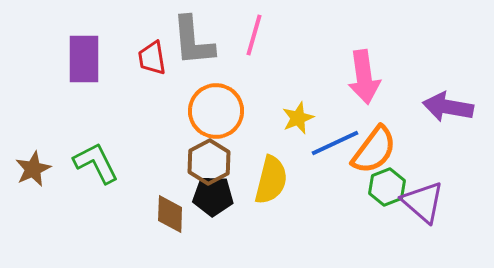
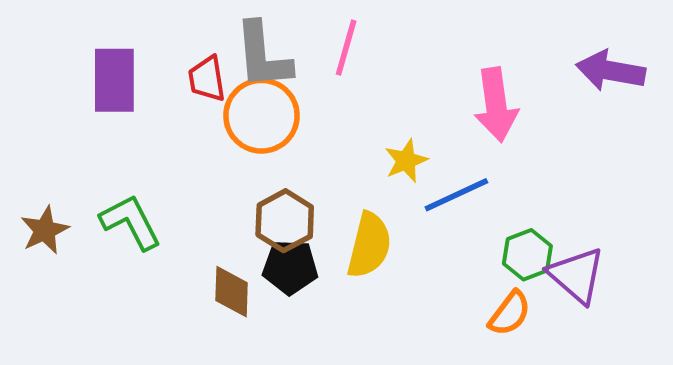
purple arrow: (448, 107) -> (611, 71), moved
orange circle: (216, 111) -> (262, 116), moved
orange semicircle: (374, 150) -> (510, 313), moved, size x0.7

